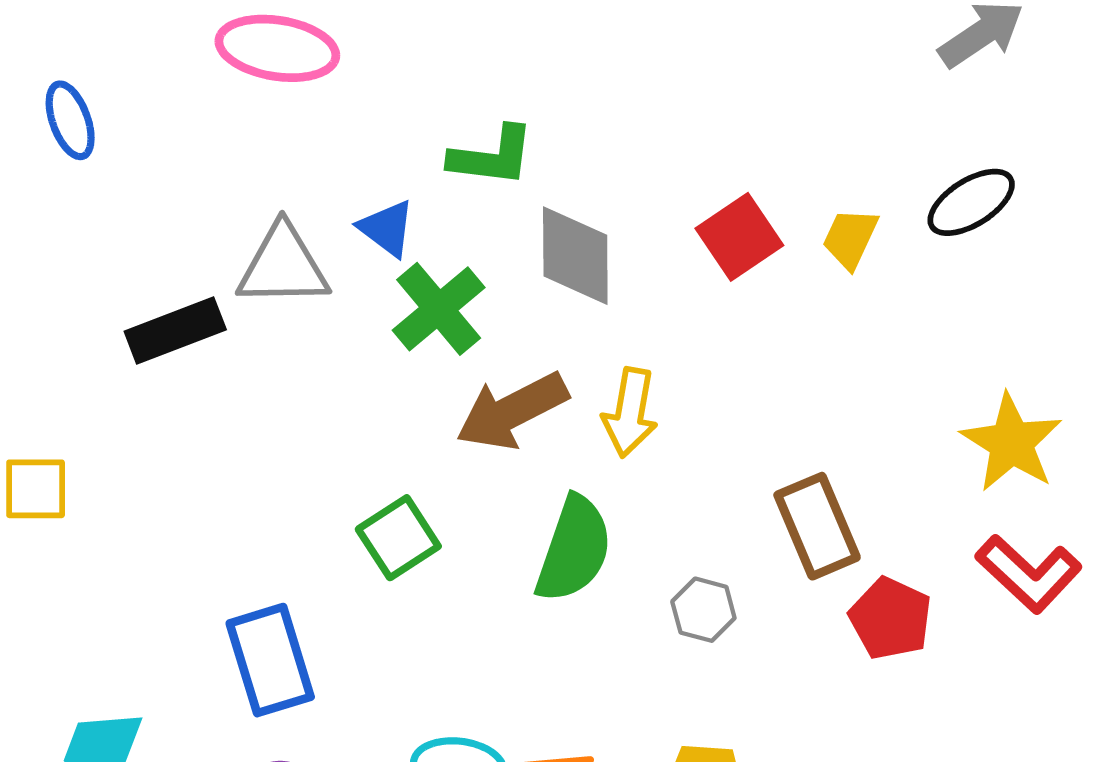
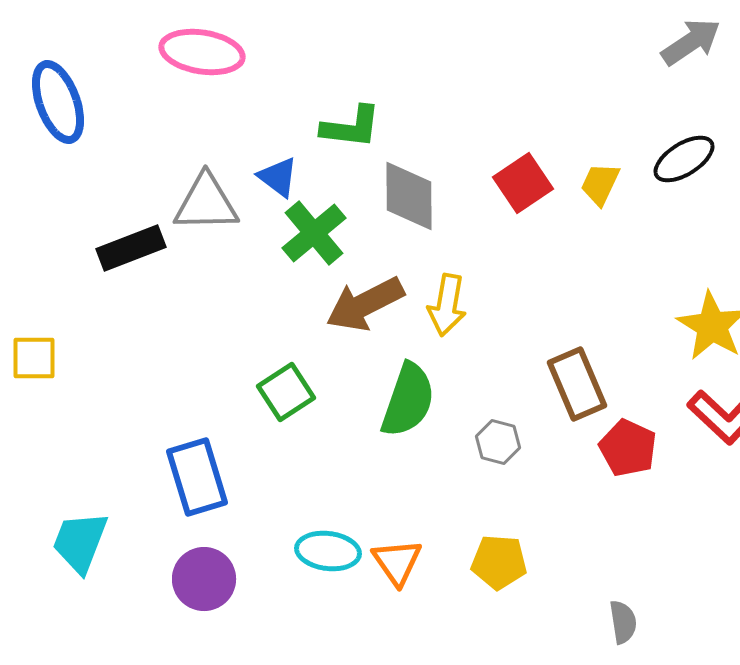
blue ellipse: (70, 120) -> (58, 102), size x1.5

